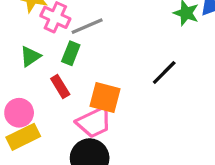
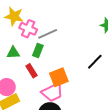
green triangle: (30, 56) -> (13, 53), turned 32
orange square: (105, 97) -> (59, 77), turned -36

